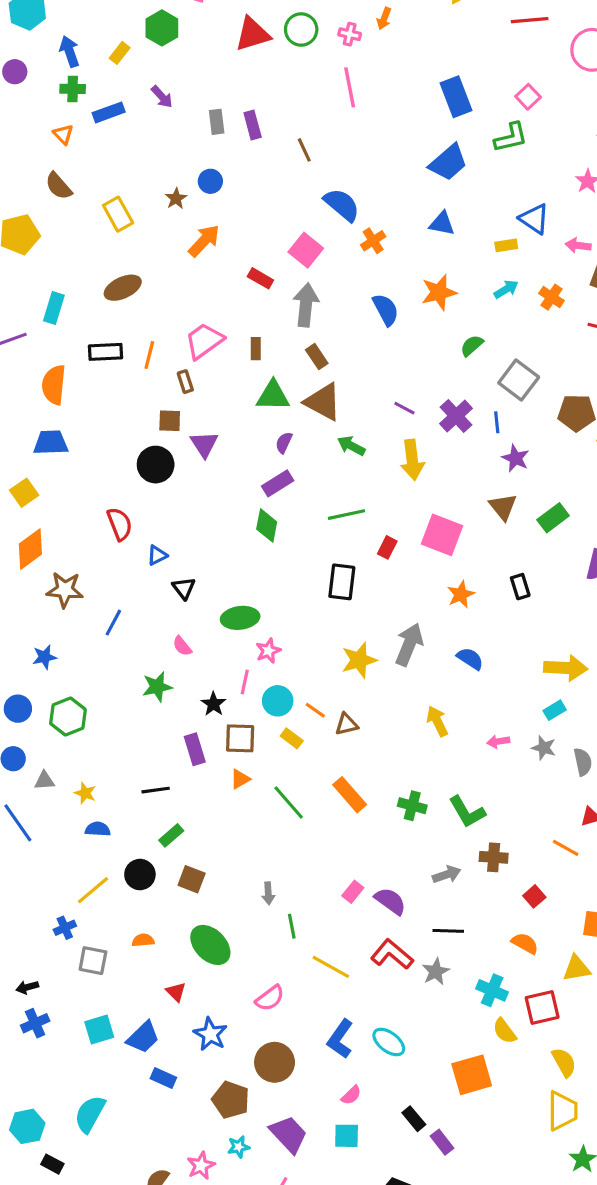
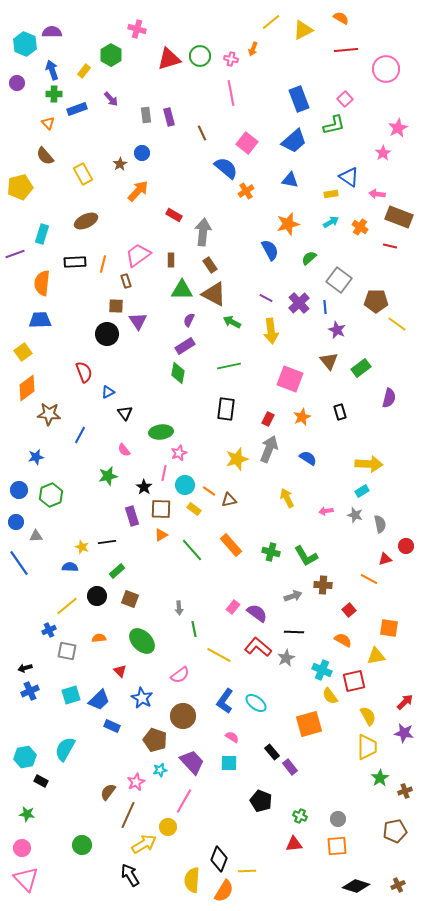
pink square: (306, 250) -> (247, 143), moved
blue semicircle: (386, 310) -> (270, 250), moved
red rectangle: (387, 547) -> (268, 419), moved
yellow star: (85, 793) -> (82, 547), moved
pink semicircle: (351, 1095) -> (232, 737), turned -104

